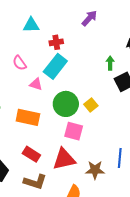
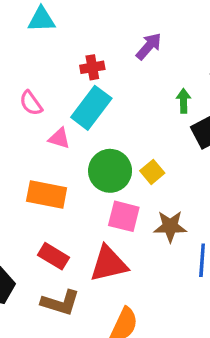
purple arrow: (89, 18) -> (149, 46), moved
cyan triangle: (31, 25) -> (42, 20), moved
brown star: (95, 170) -> (170, 226), moved

